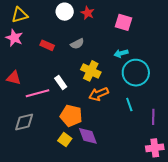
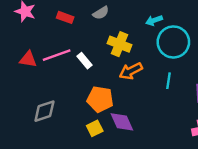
pink line: (37, 93) -> (57, 55), moved
cyan line: (129, 104) -> (169, 81), turned 32
yellow square: (65, 140) -> (95, 128), turned 32

